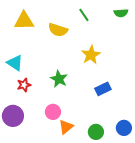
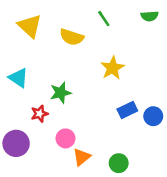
yellow triangle: (24, 21) -> (30, 26), turned 45
green star: (59, 79) -> (61, 93), moved, turned 30
red star: (24, 85) -> (40, 114), moved
blue circle: (124, 128) -> (153, 116), moved

